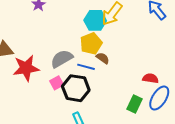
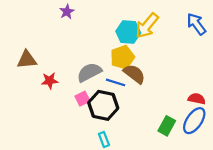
brown semicircle: (103, 58) -> (134, 74), size x1.5
red star: (26, 68) -> (50, 81), size x0.6
red semicircle: (150, 78) -> (197, 99), moved

